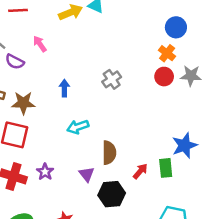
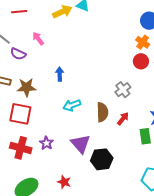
gray cross: (112, 79) -> (123, 90), moved
brown semicircle: (109, 153) -> (102, 112), moved
red arrow: (140, 171) -> (123, 119), moved
purple triangle: (87, 174) -> (81, 144), size x1.5

